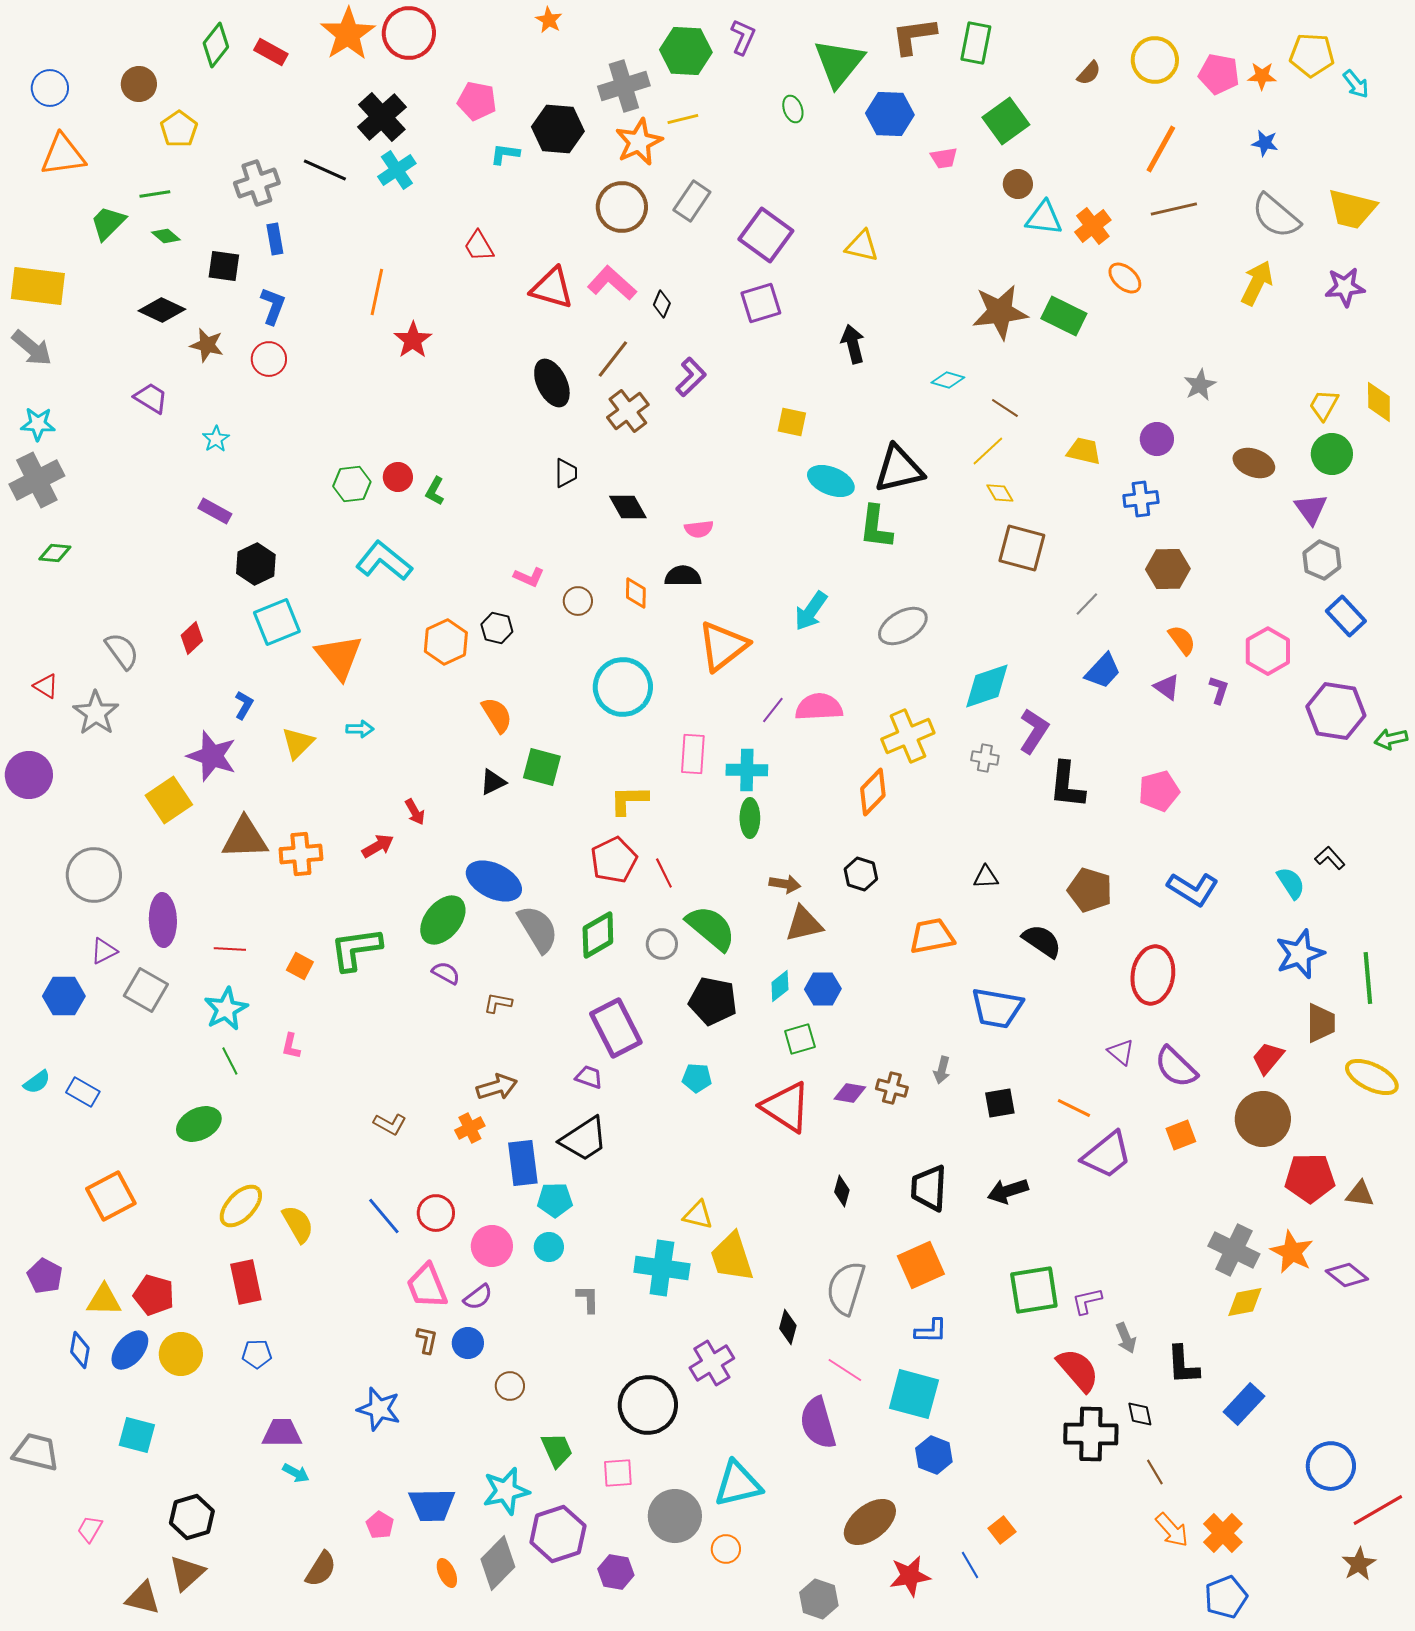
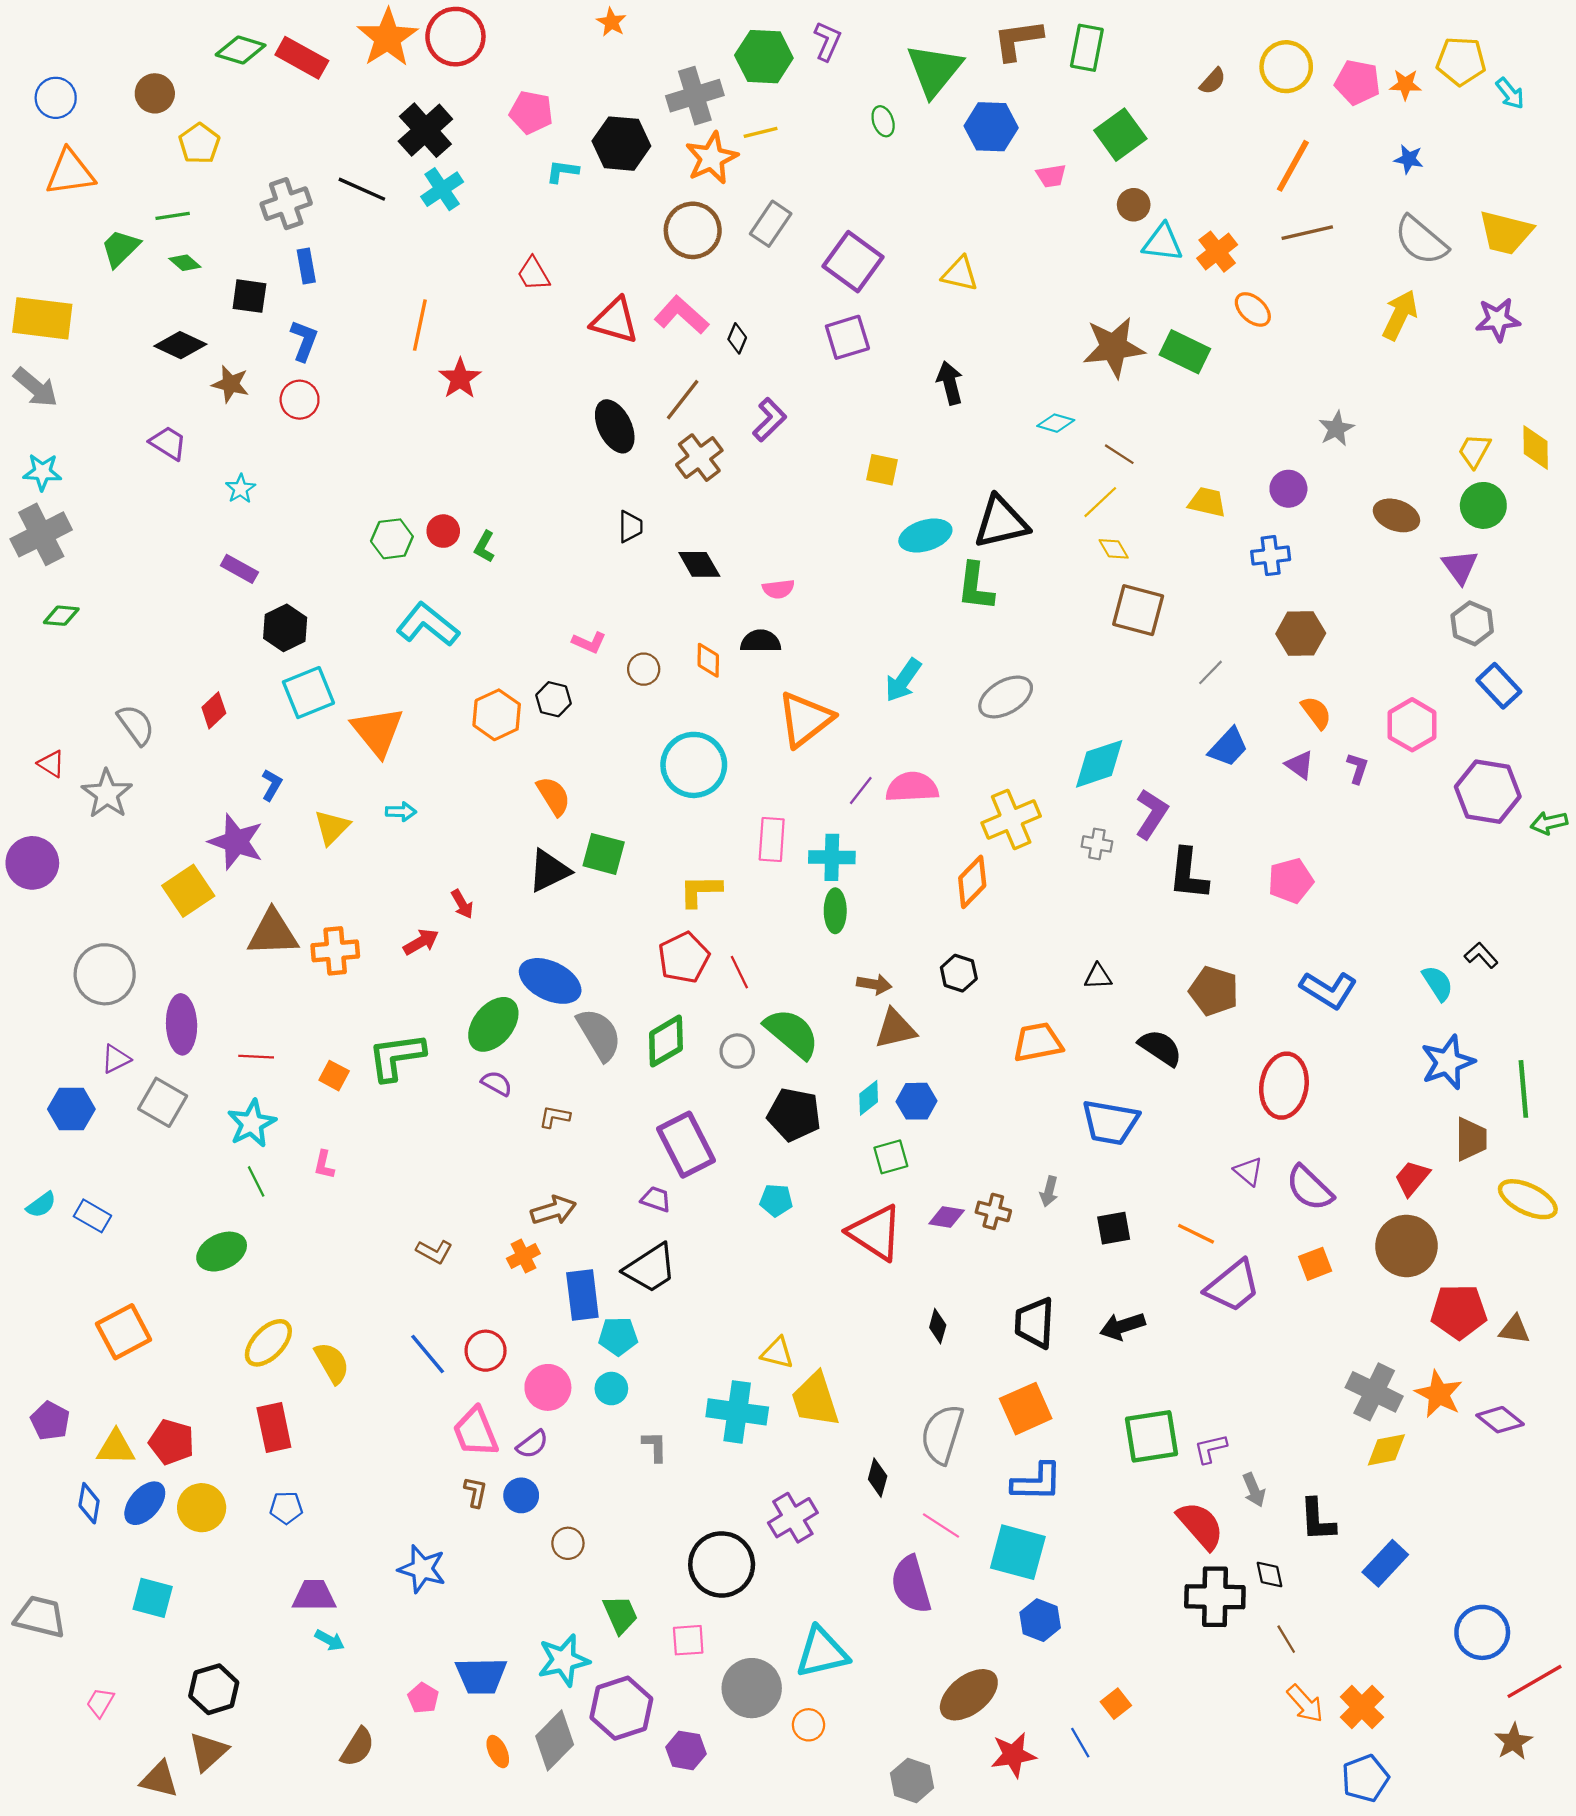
green diamond: (216, 45) -> (241, 50), turned 69
red rectangle: (271, 52) -> (302, 58), size x1.4
cyan ellipse: (831, 481) -> (925, 536), turned -39
black triangle: (493, 782) -> (549, 871), size x1.5
blue L-shape: (931, 1331) -> (1037, 1482), size x1.4

